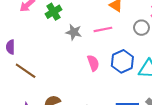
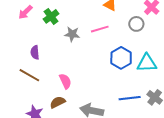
purple semicircle: (10, 47) -> (35, 52), moved
pink semicircle: (93, 63) -> (65, 81), moved

